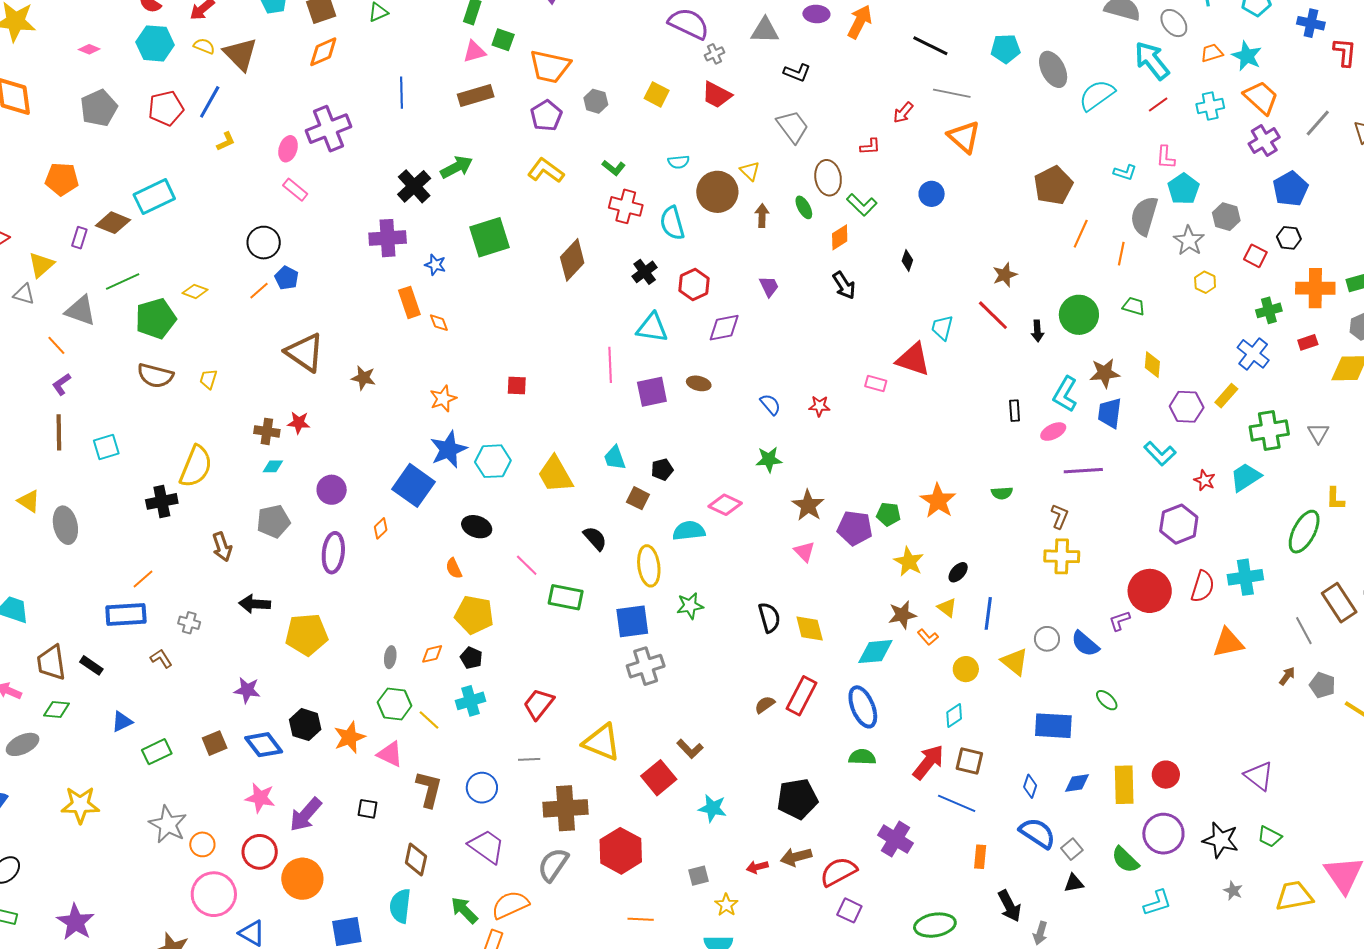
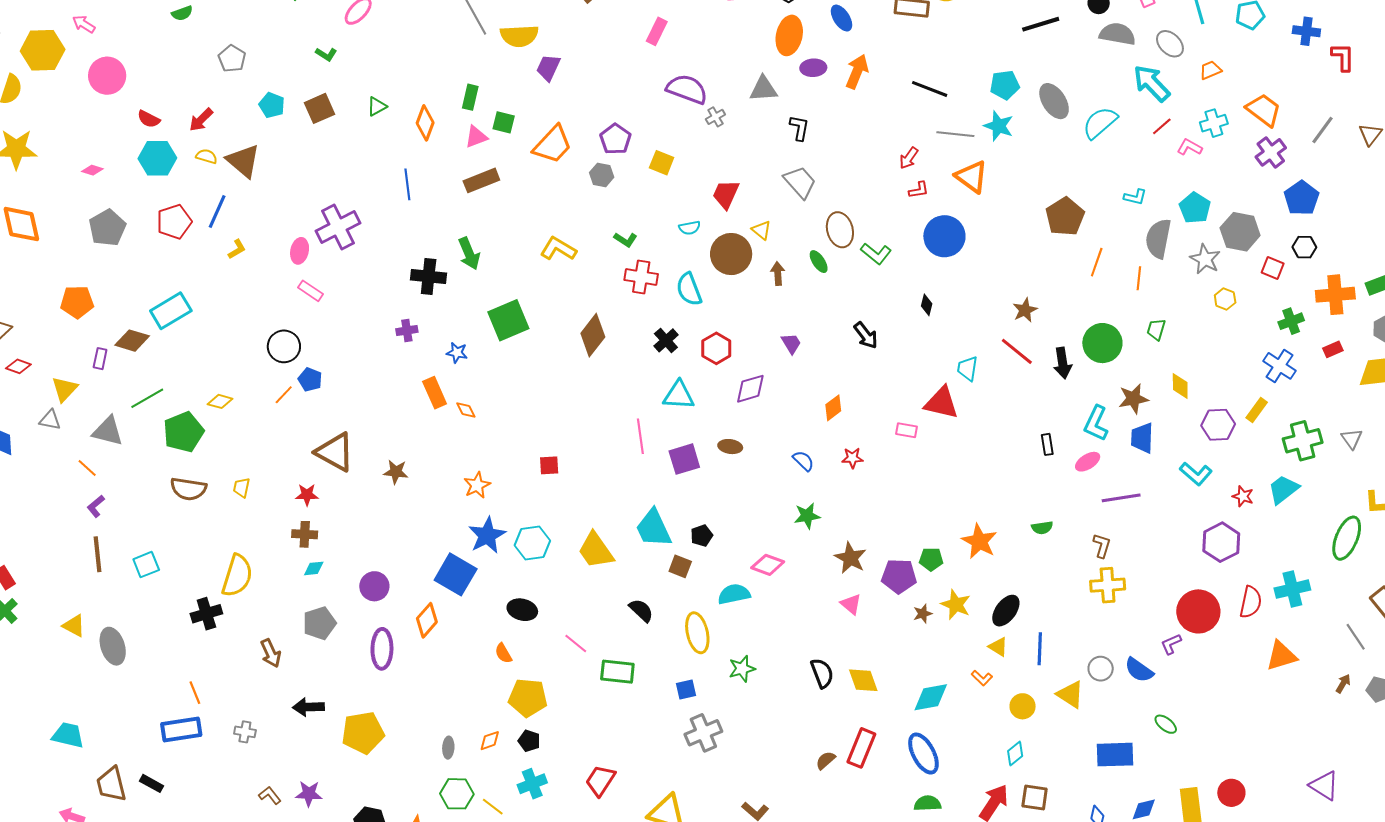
orange diamond: (323, 52) -> (425, 123), moved, turned -40
cyan star: (1247, 56) -> (999, 126), moved
orange trapezoid: (550, 66) -> (553, 145), turned -54
black L-shape: (797, 73) -> (799, 128), turned -96
red trapezoid: (717, 95) -> (726, 194), moved, turned 92
purple pentagon: (546, 116) -> (615, 139), moved
red L-shape: (870, 147) -> (919, 190), moved
pink L-shape: (1166, 157) -> (1190, 147), moved, turned 120
green arrow: (457, 167) -> (469, 253), turned 100
black cross: (414, 186) -> (429, 277), turned -36
blue circle: (932, 194) -> (944, 236), size x1.6
gray hexagon: (1226, 217) -> (1240, 232), size x1.4
orange diamond: (840, 237) -> (833, 408), moved
purple cross: (388, 238) -> (407, 331), size x0.6
green trapezoid: (1134, 306) -> (1156, 329), turned -85
black arrow: (1037, 331) -> (1063, 363), size x1.4
red star: (299, 423) -> (307, 495), moved
cyan trapezoid: (615, 458) -> (653, 528), size x1.6
orange diamond: (381, 528) -> (427, 620), size x1.6
black ellipse: (958, 572) -> (1006, 611), size x1.5
orange line: (143, 579) -> (195, 693), turned -65
brown star: (902, 615) -> (923, 614), moved, size x0.7
blue square: (632, 621) -> (686, 690), size x0.6
brown L-shape: (161, 659) -> (270, 795), moved

